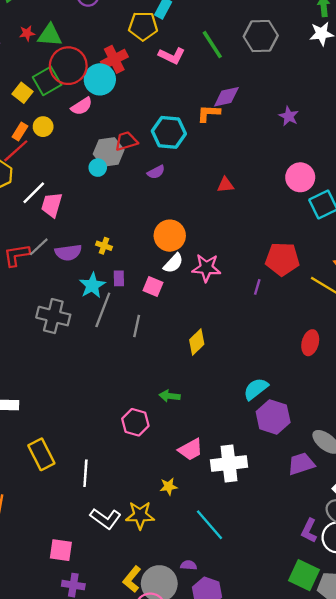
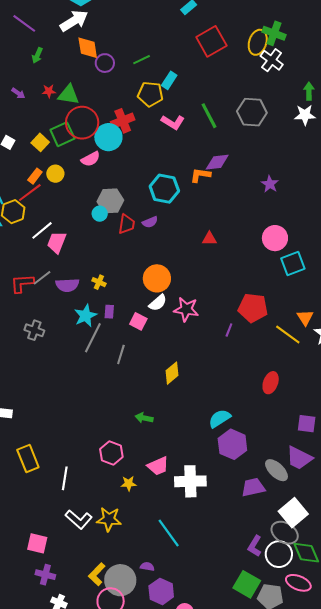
red trapezoid: (126, 141) -> (127, 224), moved, turned 110
gray cross: (53, 316) -> (34, 330), moved, size x0.7
pink hexagon: (135, 422) -> (111, 453), moved
yellow star: (169, 487) -> (129, 483), moved

